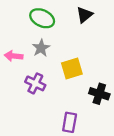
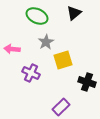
gray star: (41, 48) -> (46, 42), moved
purple rectangle: (70, 122) -> (61, 107), turned 36

